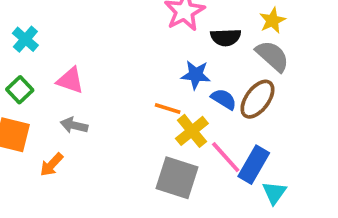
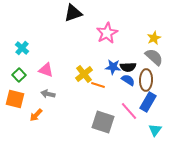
black semicircle: (226, 37) -> (128, 67), moved
brown ellipse: (257, 99) -> (146, 80), turned -35
yellow cross: (192, 131) -> (84, 74), moved
blue rectangle: (254, 165) -> (148, 102), moved

